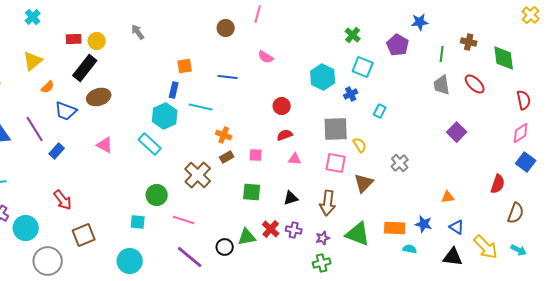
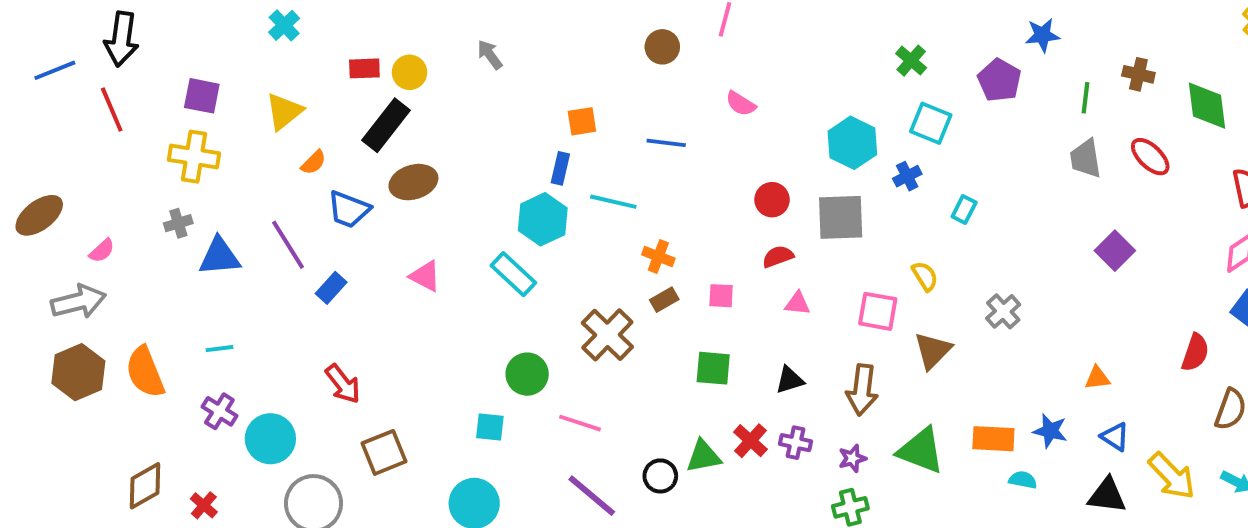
gray square: (336, 129) -> (841, 217), moved

